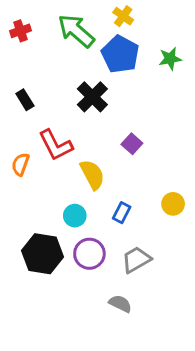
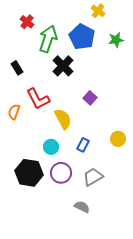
yellow cross: (123, 16) -> (98, 11), moved
red cross: (20, 31) -> (27, 22), moved, turned -32
green arrow: (76, 31) -> (48, 39), moved, turned 68

